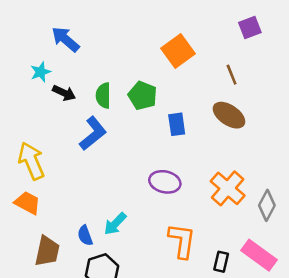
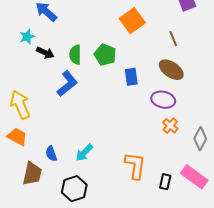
purple ellipse: (165, 182) -> (163, 100), moved
orange cross: (228, 188) -> (170, 126), size x0.6
blue semicircle: (85, 236) -> (51, 154), moved

